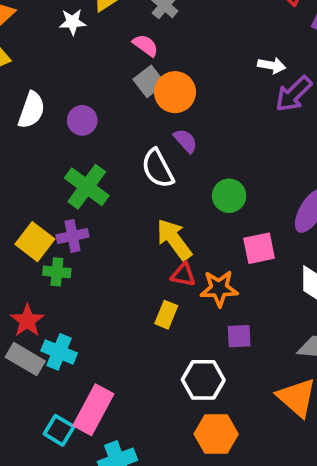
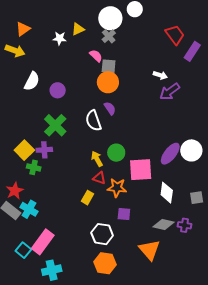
gray square: (149, 81) -> (109, 66), moved, turned 35
green circle: (229, 196) -> (116, 153), moved
yellow arrow: (174, 239) -> (97, 159), size x0.7
pink square: (259, 248) -> (141, 170), size x1.4

